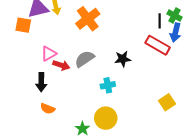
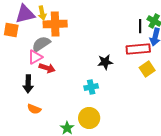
orange cross: (88, 19) -> (55, 24), moved, turned 35
red rectangle: (158, 45) -> (138, 49), turned -35
gray semicircle: (85, 59) -> (41, 44), moved
yellow square: (167, 102) -> (147, 69), moved

